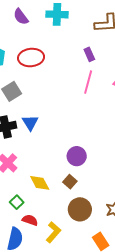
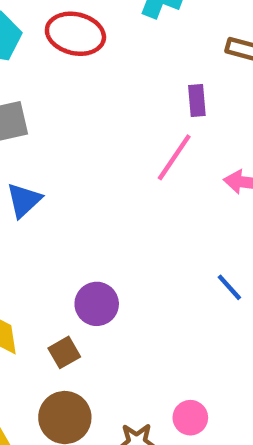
red ellipse: (31, 58) -> (75, 34), moved

